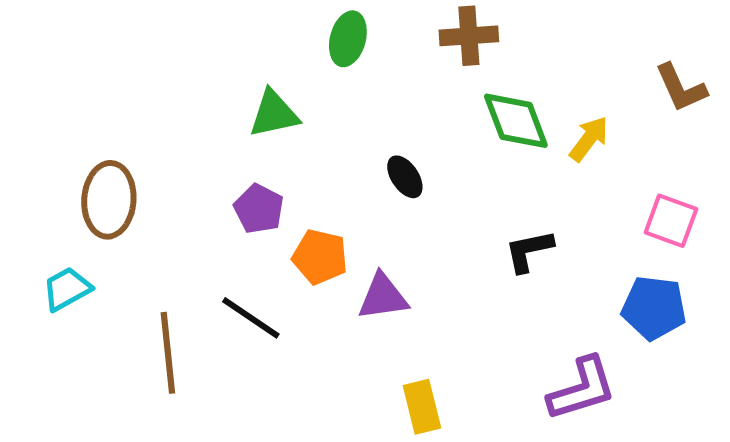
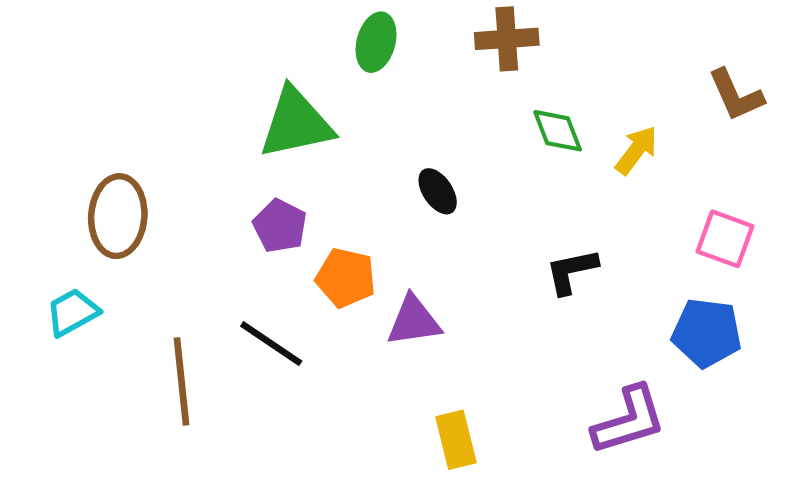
green triangle: (274, 114) -> (296, 123), size x1.4
green diamond: (516, 121) -> (558, 131), size x0.7

